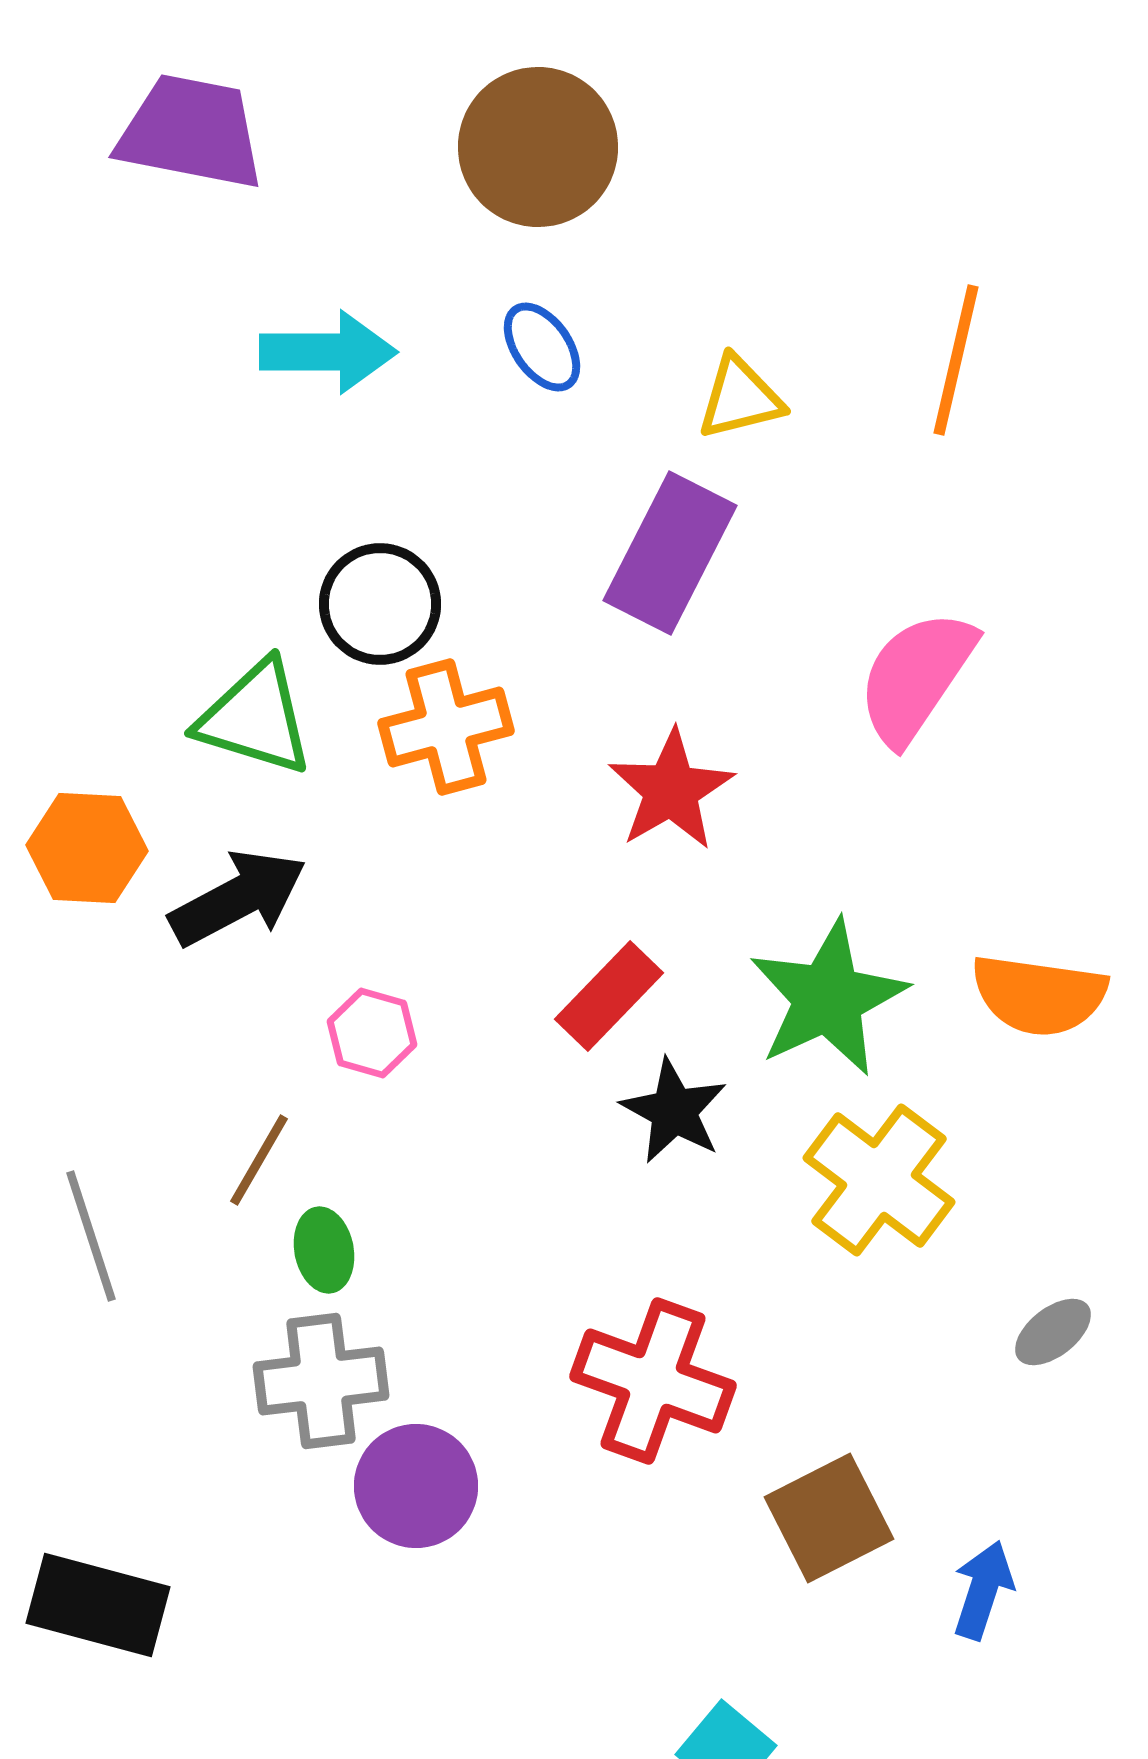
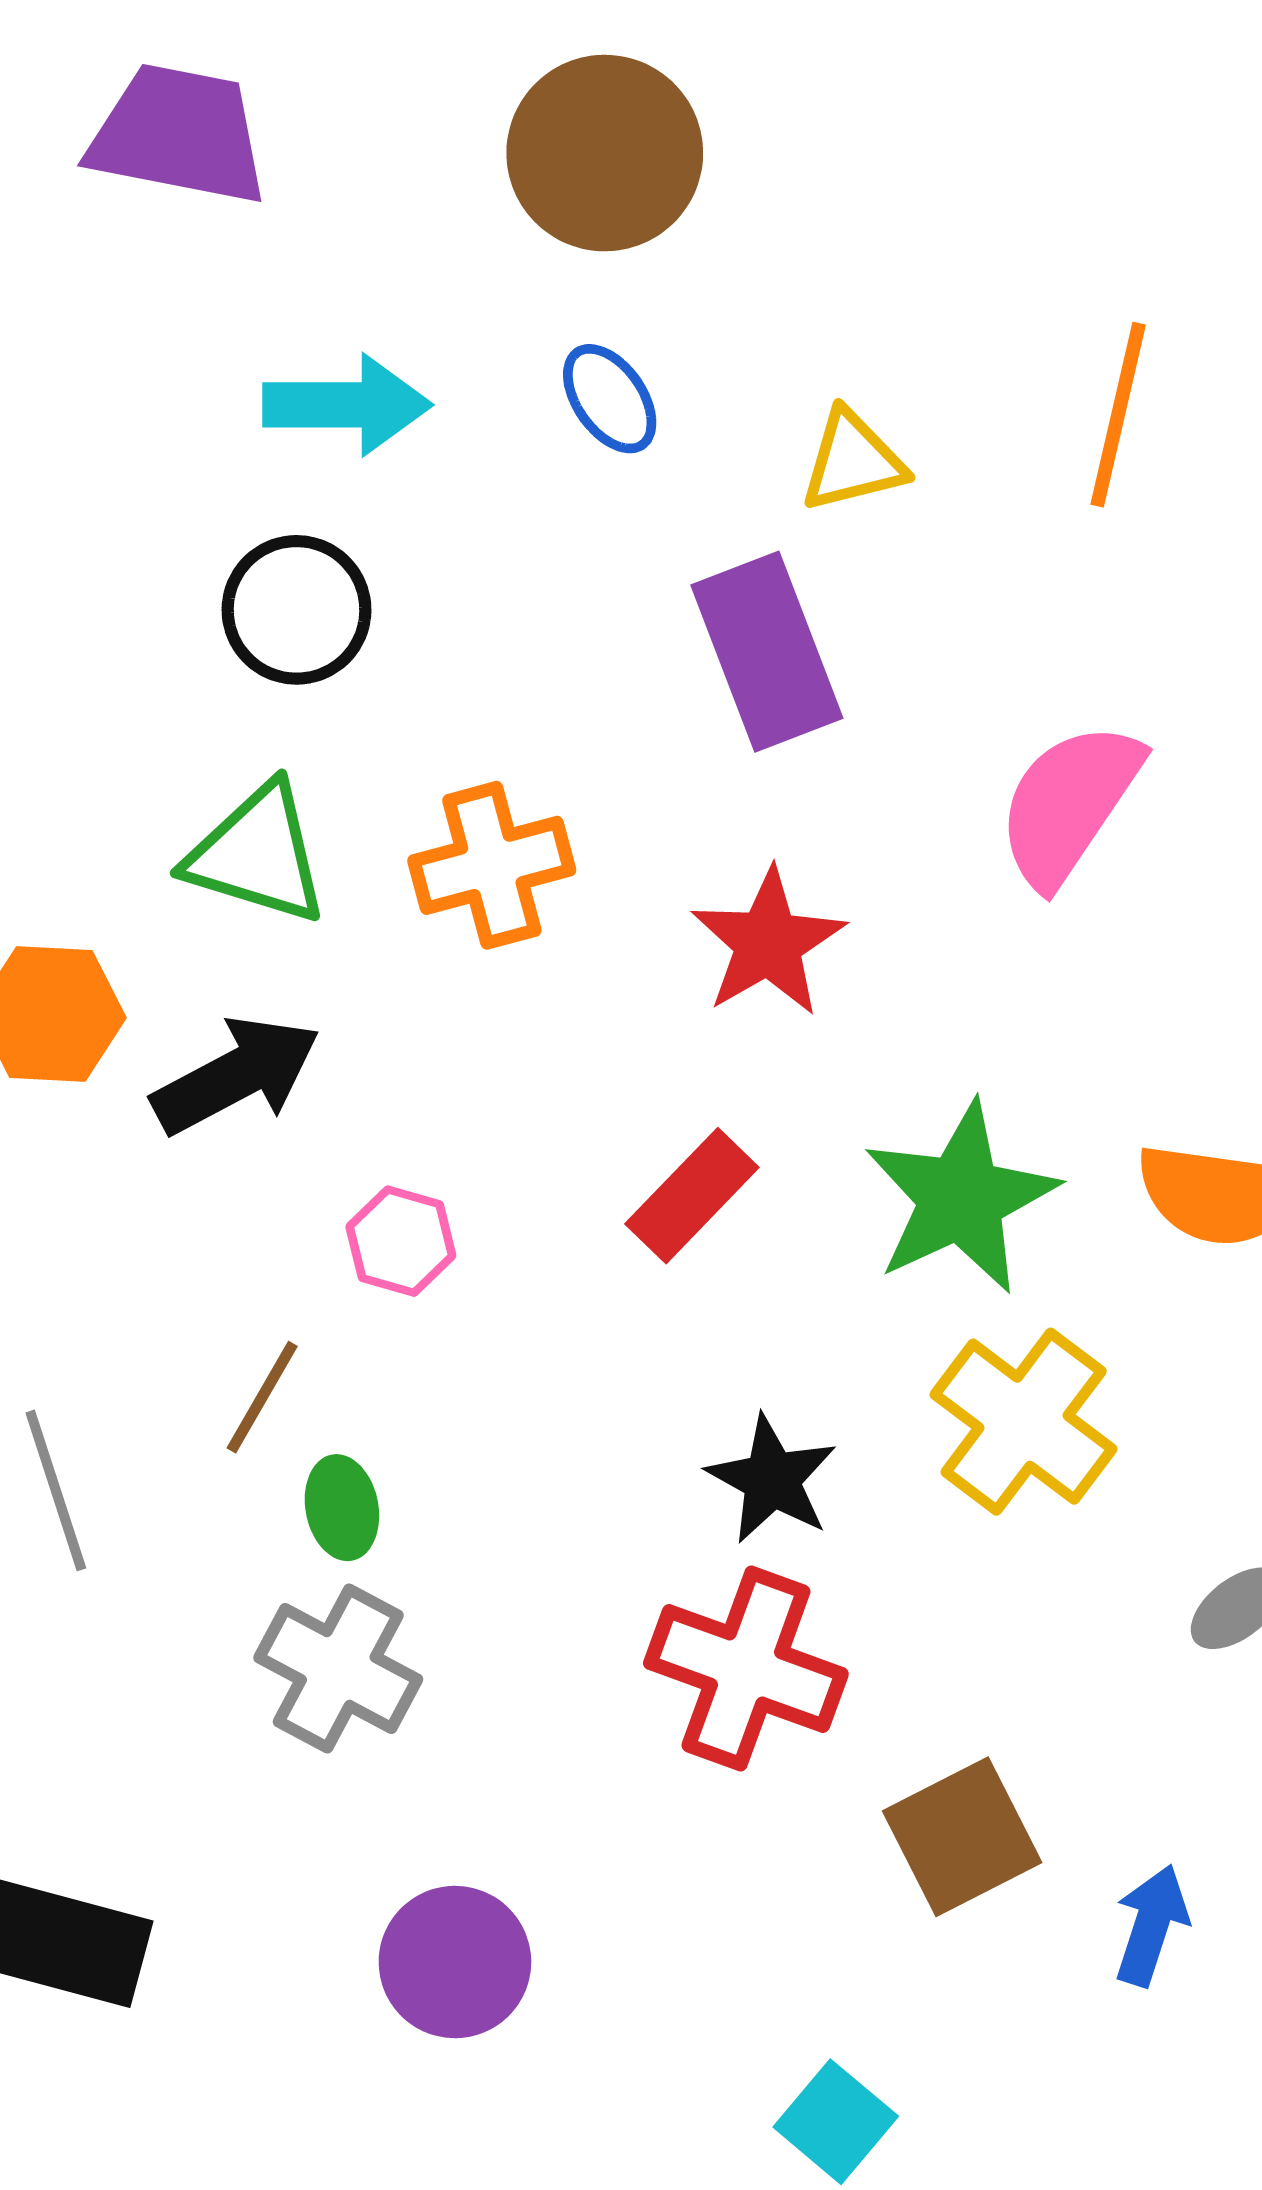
purple rectangle: (670, 553) -> (767, 652), turned -48
black circle: (380, 604) -> (297, 610), moved
black star: (674, 1111) -> (772, 1479), moved
gray cross: (321, 1381) -> (338, 1668), turned 35
purple circle: (416, 1486) -> (455, 1962), moved

